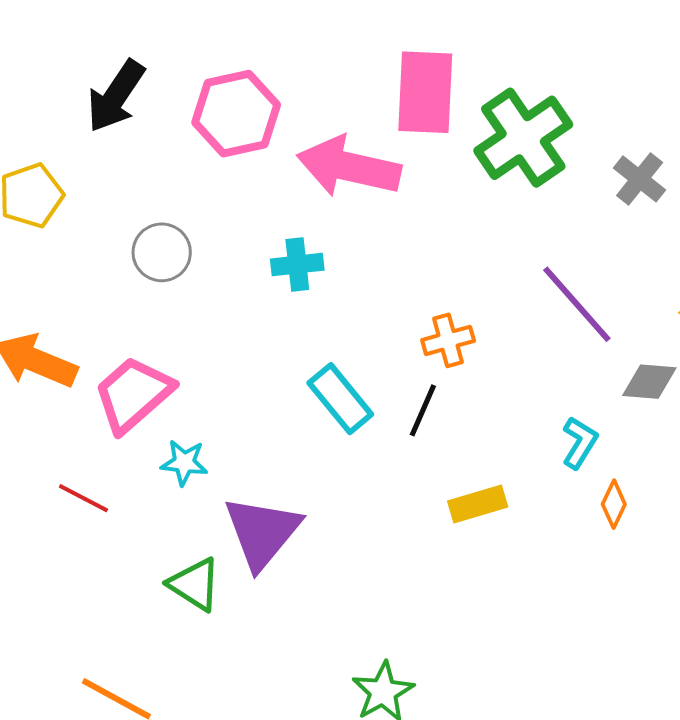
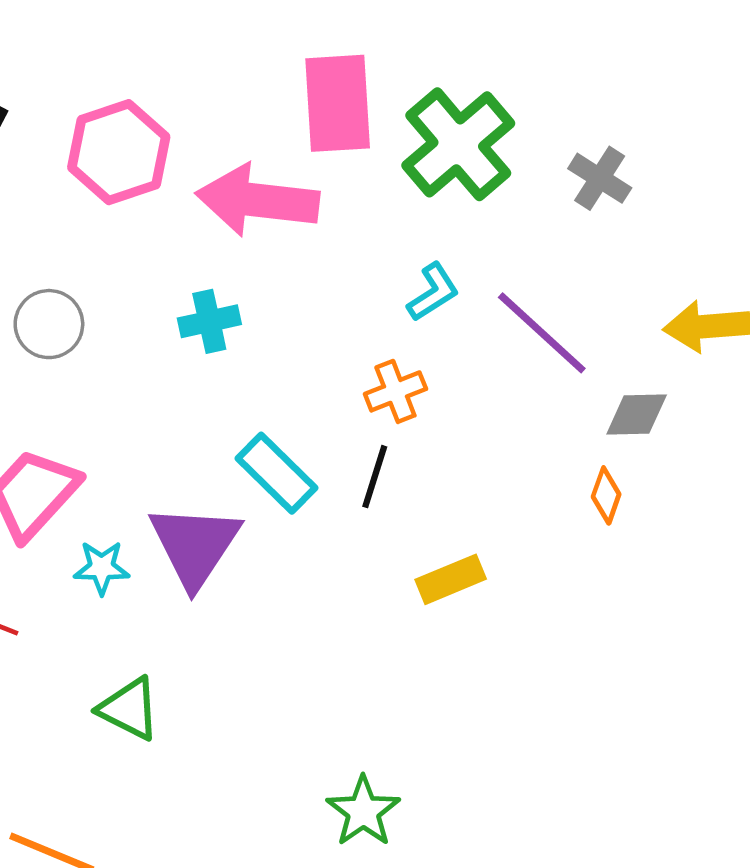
cyan L-shape: (580, 443) -> (433, 292), moved, turned 32
orange diamond: (614, 504) -> (606, 495), moved
purple triangle: (262, 532) -> (195, 545), moved

